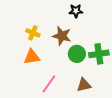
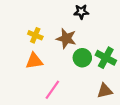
green cross: (99, 54) -> (106, 58), turned 36
brown triangle: (84, 85) -> (105, 91), moved

